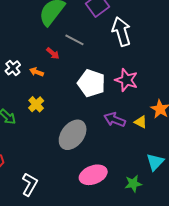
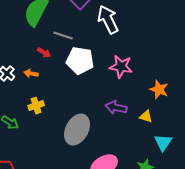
white pentagon: (91, 83) -> (80, 61), moved
yellow cross: (36, 104) -> (36, 106), turned 35
yellow triangle: (141, 122) -> (146, 117), moved

